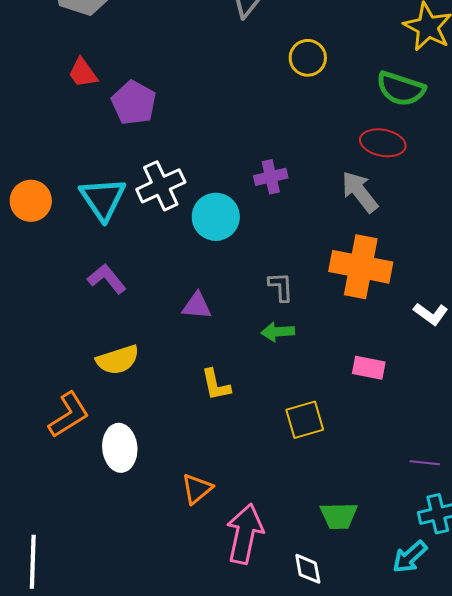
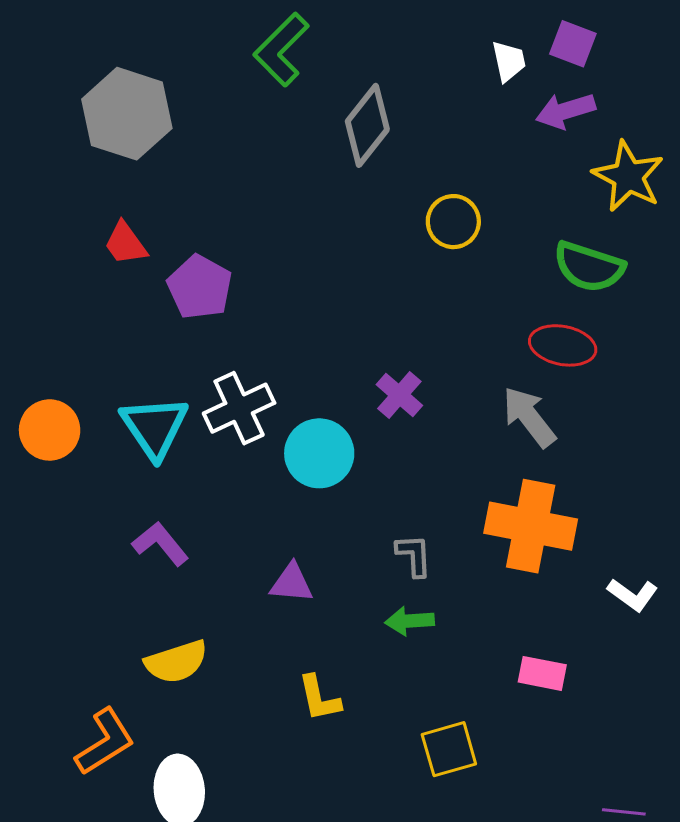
purple cross: (271, 177) -> (399, 395), turned -36

